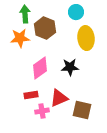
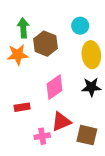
black star: (70, 67) -> (91, 87), moved
pink diamond: (40, 68) -> (54, 87), moved
red rectangle: (31, 95) -> (22, 107), moved

